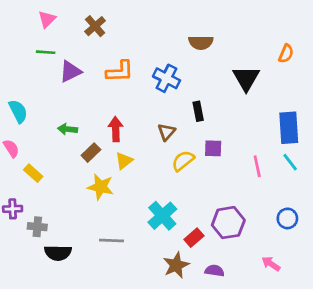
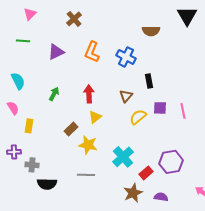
pink triangle: (47, 19) -> (30, 14), moved
green line: (46, 52) -> (23, 41), moved
orange L-shape: (120, 71) -> (92, 52), turned 115
black triangle: (246, 78) -> (187, 16), moved
green arrow: (68, 129) -> (54, 94), turned 112
brown rectangle: (91, 153) -> (71, 129), moved
pink line: (257, 166) -> (183, 111), moved
yellow rectangle: (33, 173) -> (29, 126), turned 56
yellow star: (101, 187) -> (88, 145), moved

